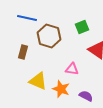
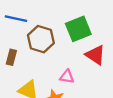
green square: (82, 27) -> (78, 29), size x1.6

